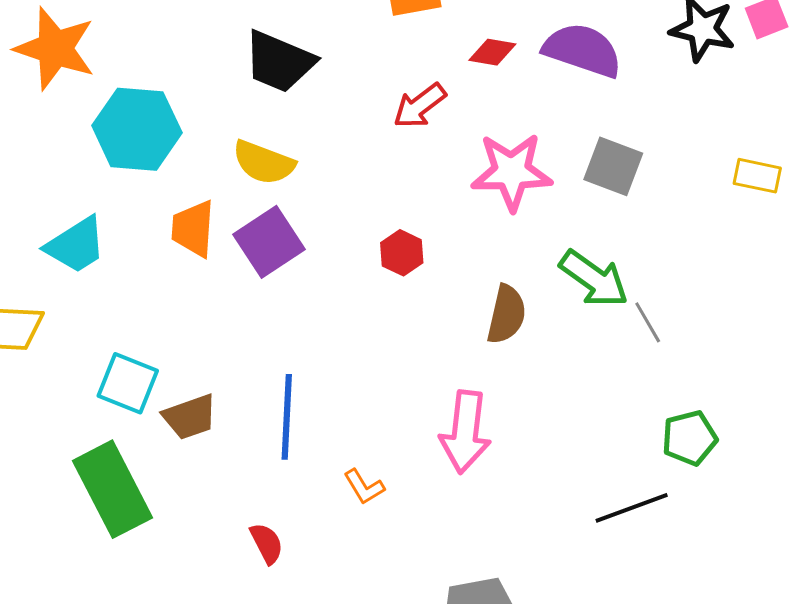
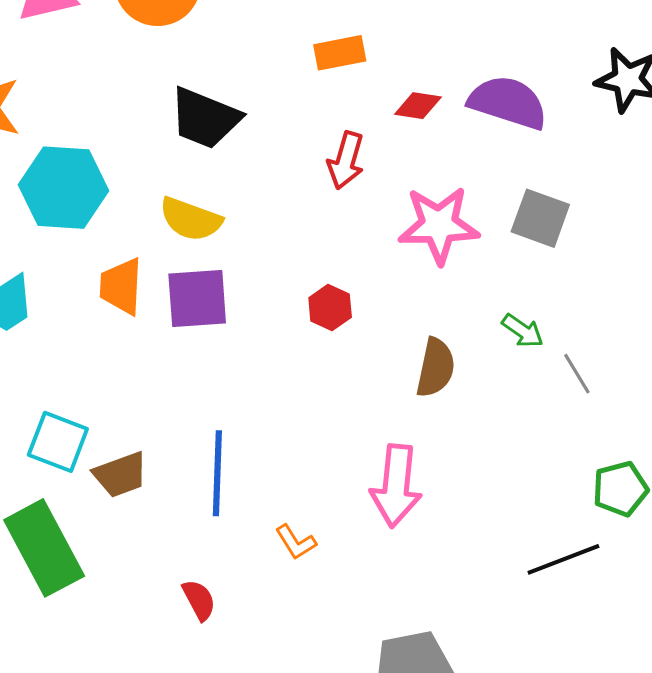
red arrow: (420, 106) -> (346, 160), turned -36
purple square: (269, 242) -> (197, 299), turned 30
green arrow: (594, 279) -> (523, 331), size x0.6

